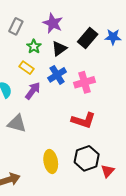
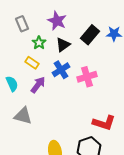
gray rectangle: (16, 26) -> (22, 24), turned -49
red L-shape: (83, 120) -> (104, 123), moved

